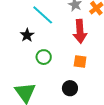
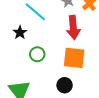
orange square: (80, 61) -> (74, 58), size x1.6

